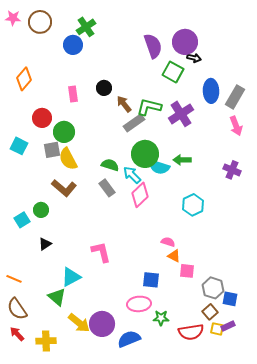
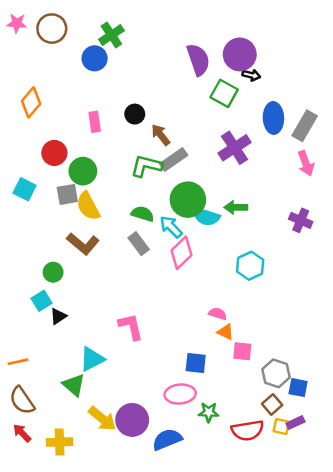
green L-shape: (149, 107) -> (146, 166), moved
cyan square: (22, 220) -> (41, 301), moved
orange line: (14, 279) -> (18, 362), turned -35

